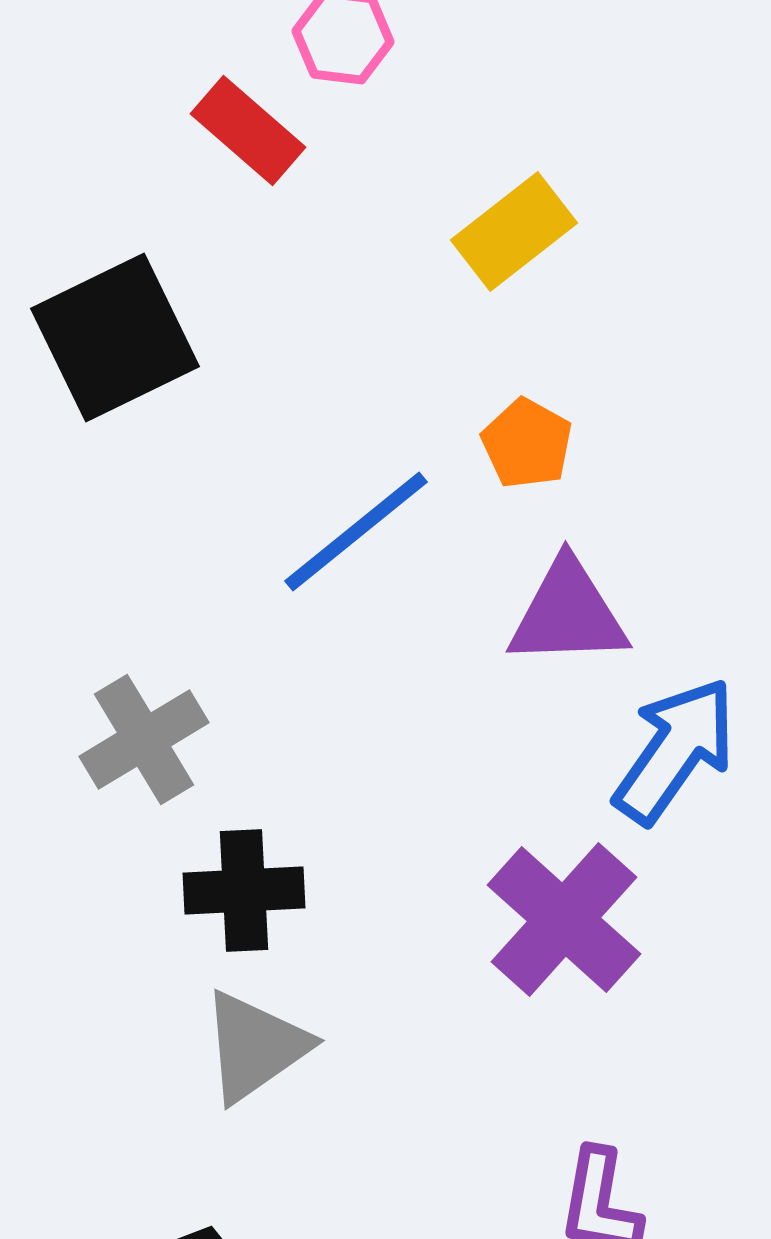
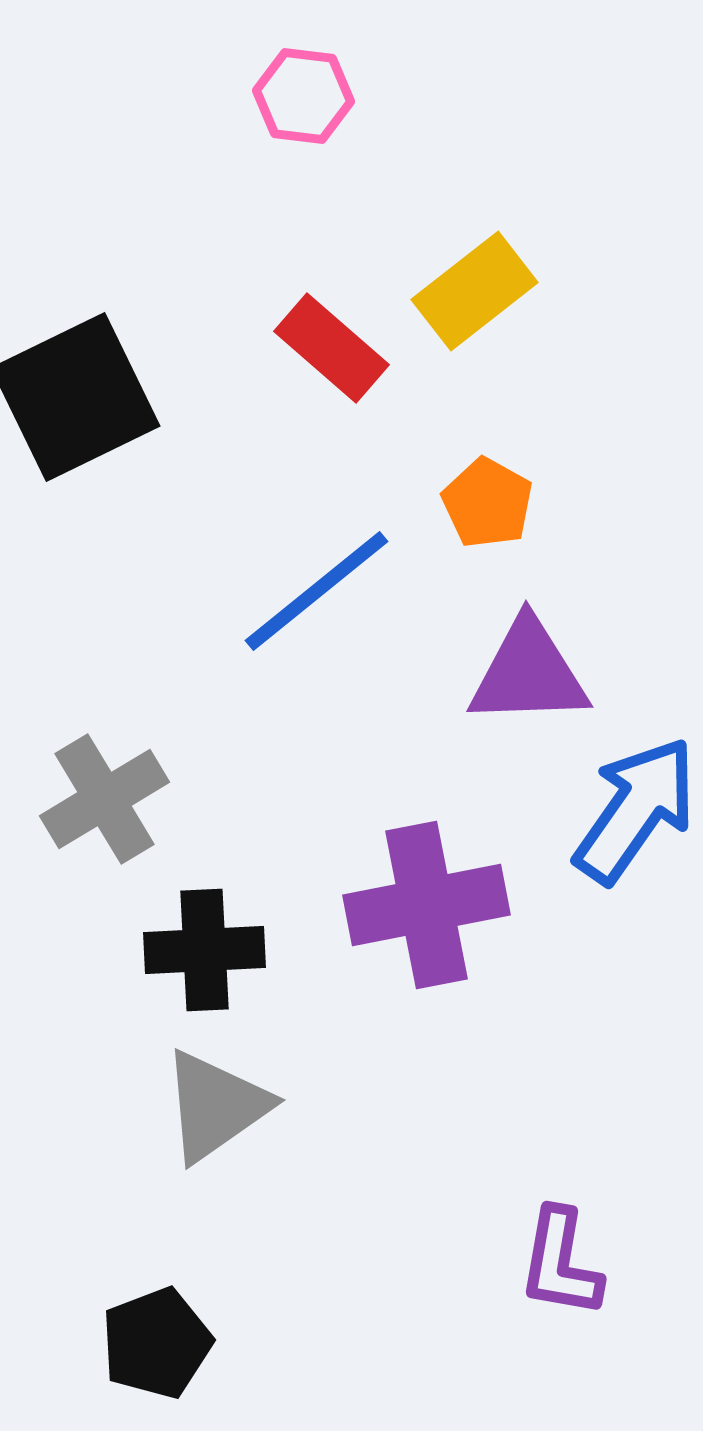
red rectangle: (248, 130) -> (332, 348), moved
purple cross: (564, 920) -> (427, 905), moved, turned 37

